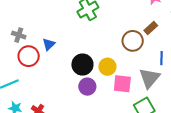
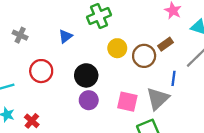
blue triangle: (49, 44) -> (65, 36), moved
red circle: (29, 56) -> (41, 71), moved
yellow circle: (107, 67) -> (117, 48), moved

